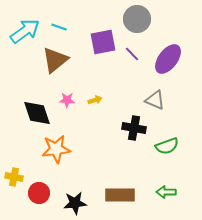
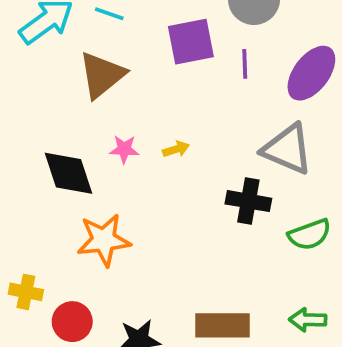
purple line: (132, 54) -> (245, 64), turned 42
gray triangle: (155, 100) -> (287, 149), size x1.4

